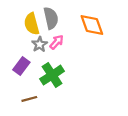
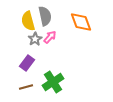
purple rectangle: (21, 66) -> (27, 63), moved
green cross: (52, 75) -> (53, 82), moved

